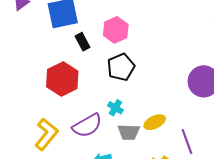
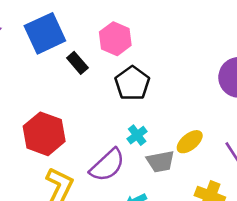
red hexagon: (62, 79) -> (44, 134), moved
cyan cross: (115, 108) -> (137, 135), turned 35

